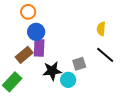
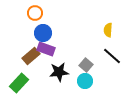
purple rectangle: (39, 48) -> (46, 49), turned -72
gray square: (79, 64) -> (86, 65), turned -32
cyan circle: (68, 80) -> (85, 81), moved

